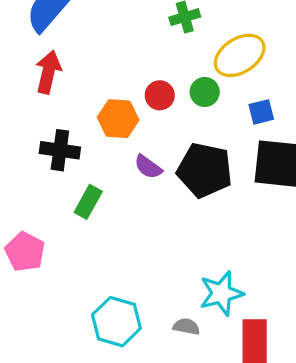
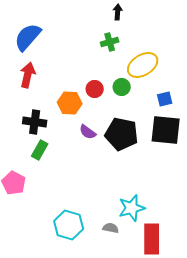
blue square: (261, 112) -> (165, 99), moved
green rectangle: (88, 202) -> (40, 150), moved

